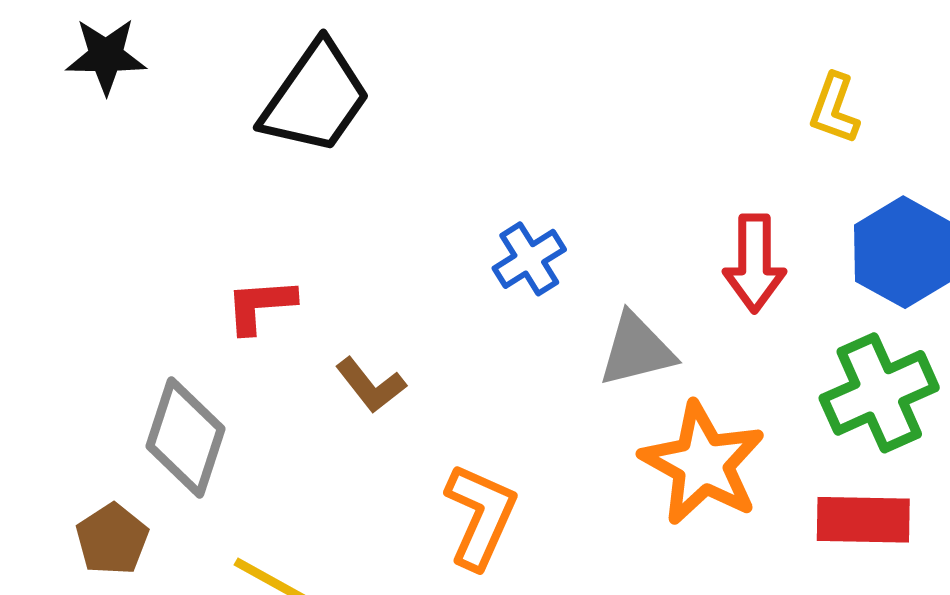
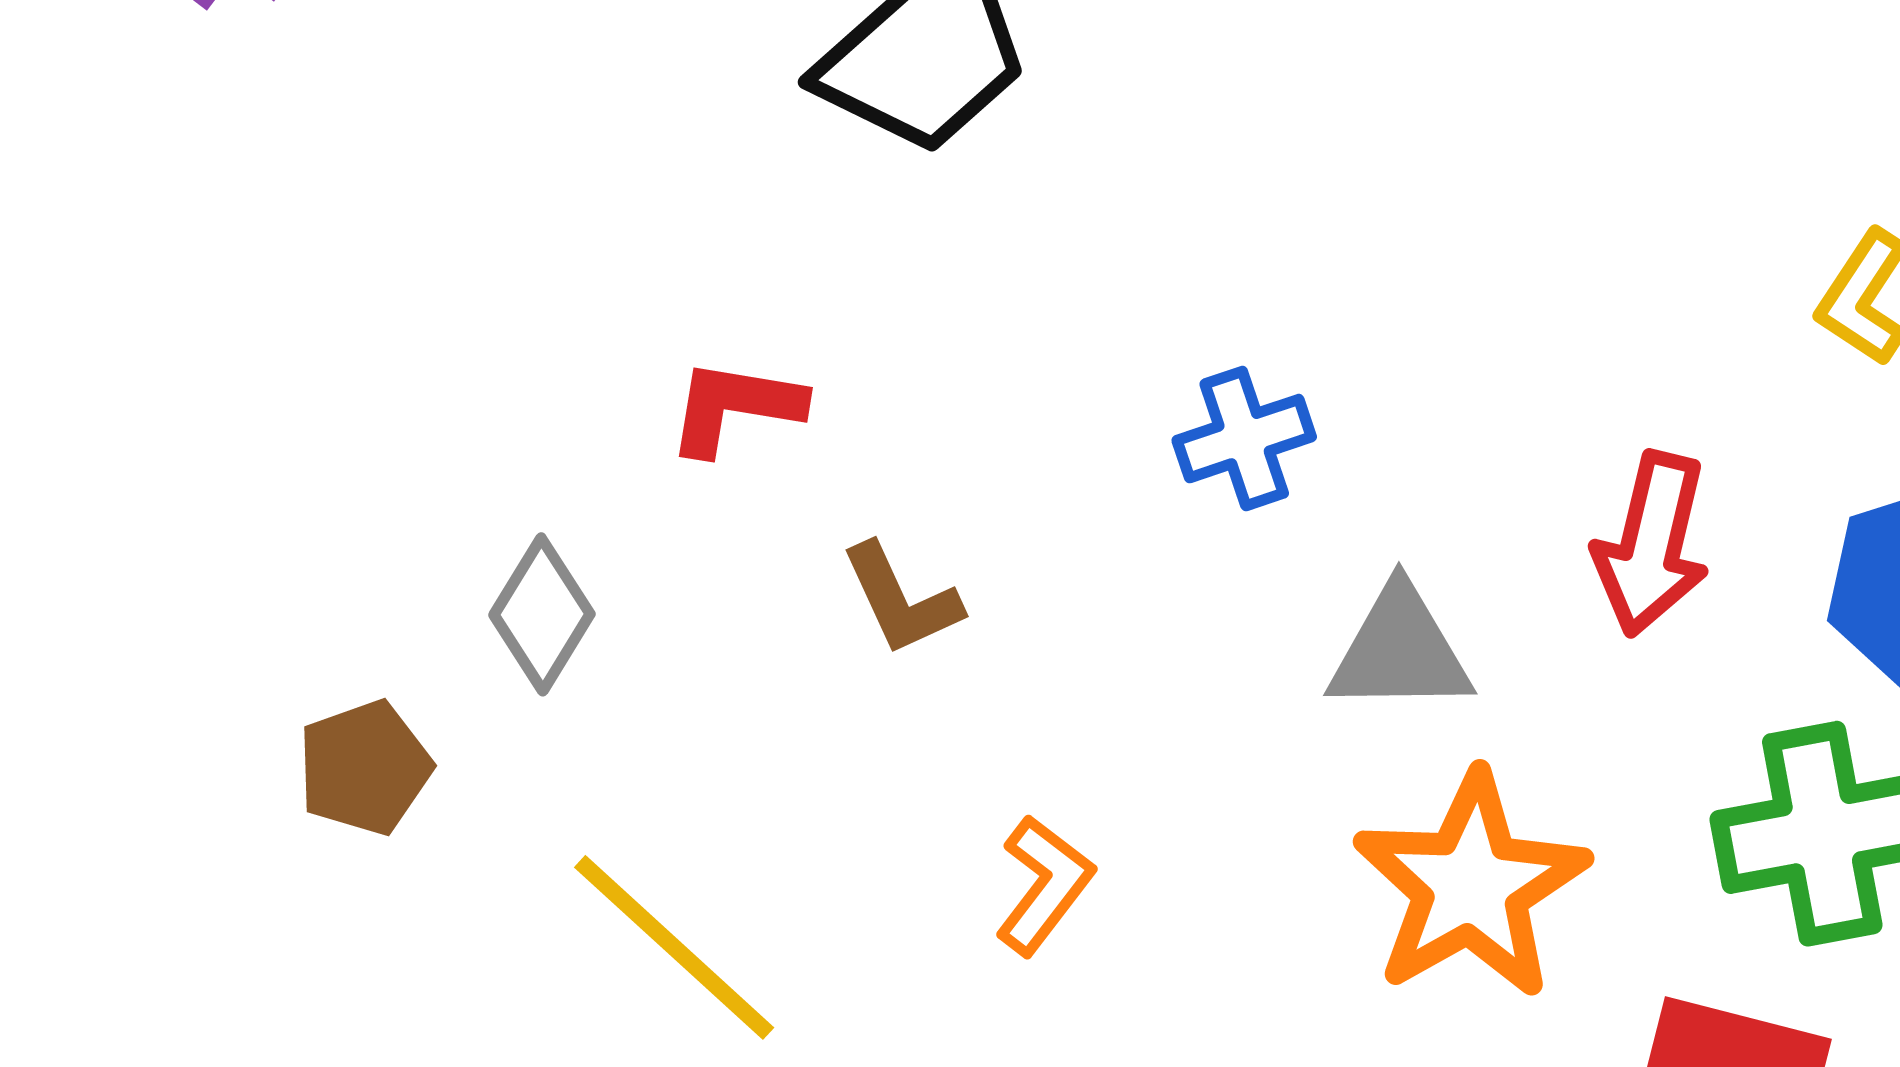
gray diamond: (185, 437) -> (542, 614), size x0.7
orange L-shape: (480, 516) -> (1044, 885), size x0.7

